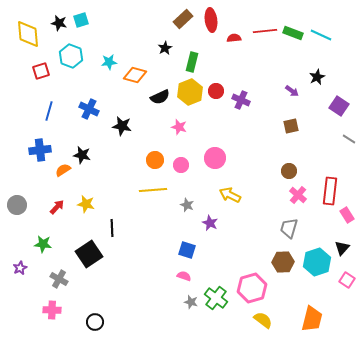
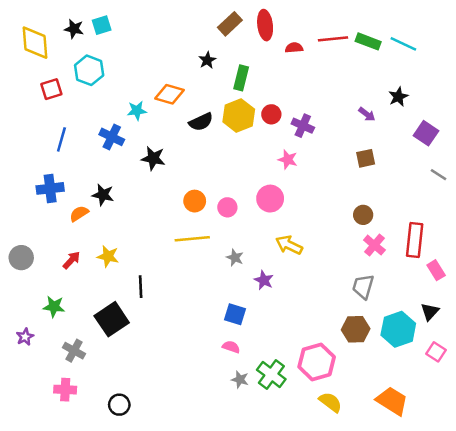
cyan star: (109, 62) -> (137, 111), moved
pink star: (179, 127) -> (288, 160), moved
orange trapezoid: (312, 319) -> (392, 401), turned -72

